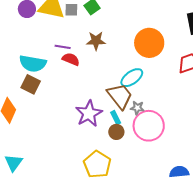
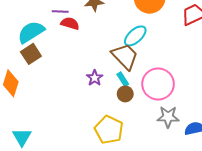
cyan semicircle: (33, 63) -> (31, 32), turned 144
brown square: (31, 84) -> (31, 54), turned 36
gray star: (137, 108) -> (168, 117), moved, size x1.5
purple star: (89, 114) -> (95, 78), size x0.6

